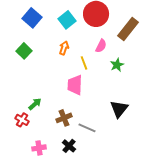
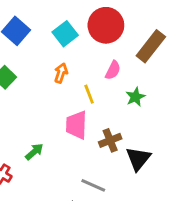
green arrow: (35, 104) -> (34, 152), moved
brown cross: (64, 118) -> (110, 140), moved

